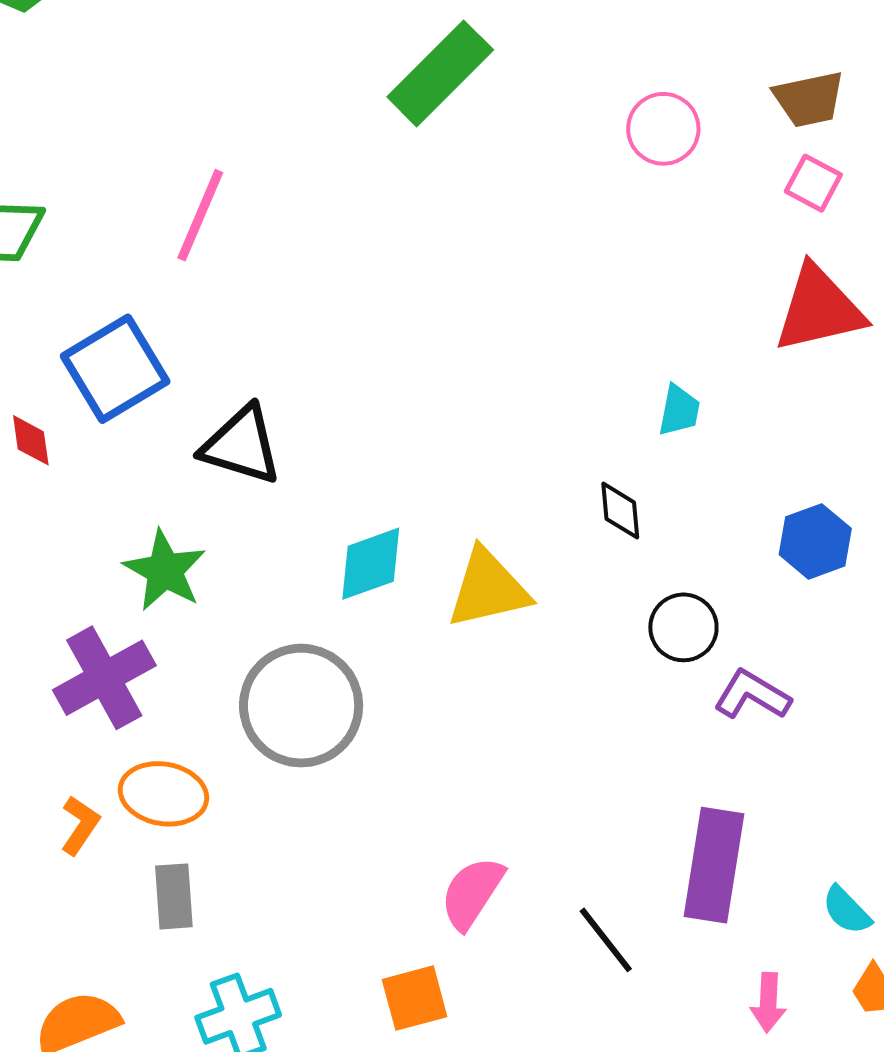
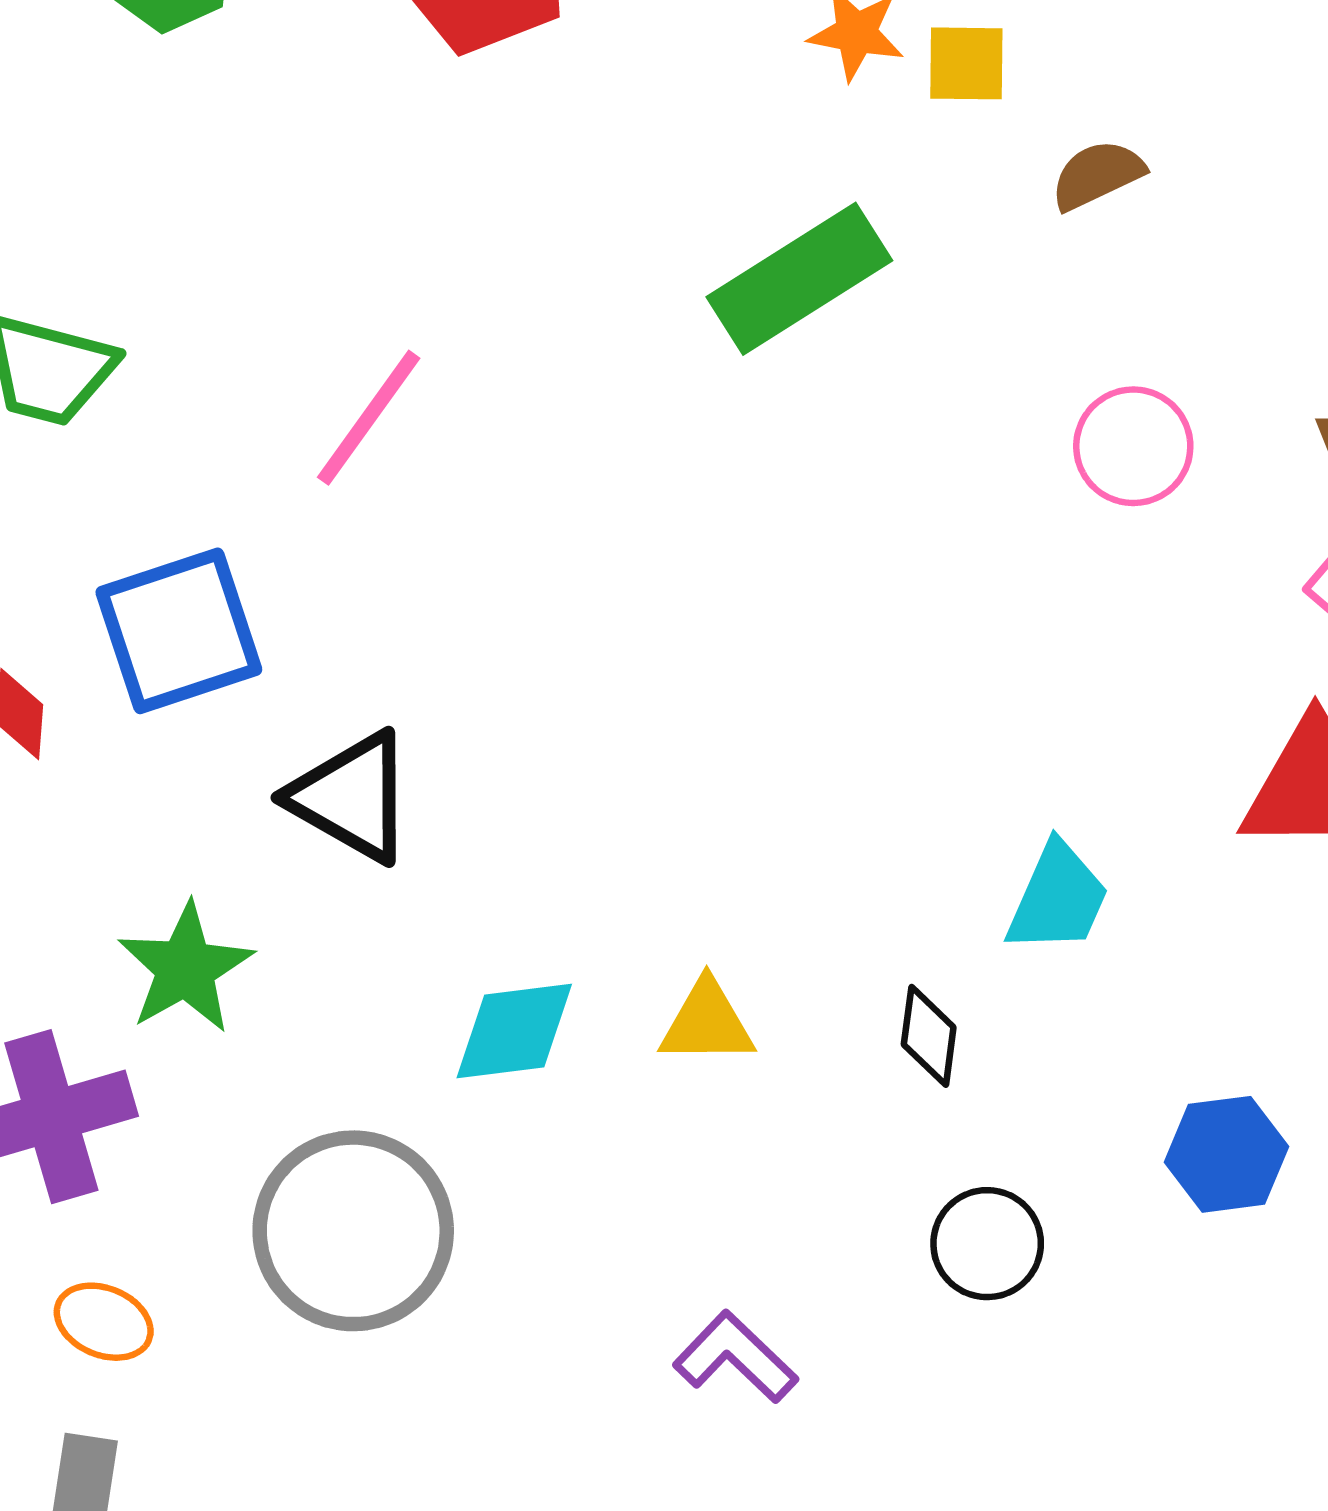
cyan trapezoid: (679, 410) -> (1058, 898), size x1.4
yellow triangle: (488, 589) -> (707, 1023), moved, size x0.7
purple L-shape: (752, 695) -> (735, 1357), moved
orange ellipse: (163, 794) -> (104, 1322), size x0.7

